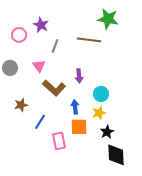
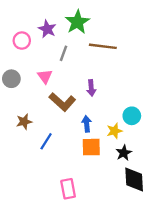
green star: (108, 19) -> (77, 22), moved, turned 30
cyan circle: (101, 94) -> (132, 116), moved
pink rectangle: (59, 141) -> (68, 189), moved

